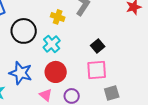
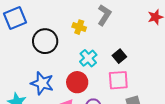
cyan cross: (52, 44) -> (88, 58), moved

